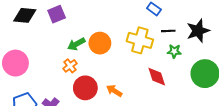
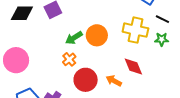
black line: (168, 31) -> (162, 19), turned 32
green star: (174, 51) -> (162, 39), moved
red diamond: (157, 77) -> (133, 67), moved

